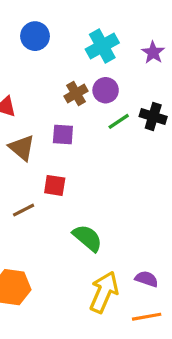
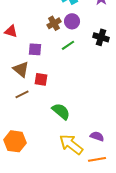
green line: (119, 121) -> (68, 45), moved
purple square: (63, 135) -> (35, 49), moved
brown triangle: (22, 148) -> (21, 69), moved
yellow arrow: (104, 292) -> (71, 144), turned -75

